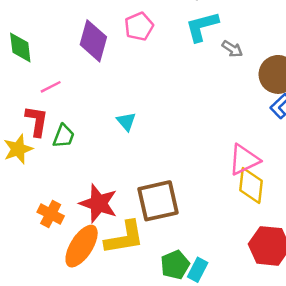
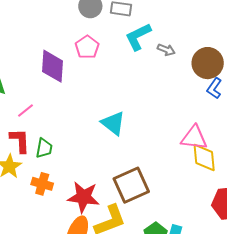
cyan triangle: (126, 121) -> (113, 123), moved, size x1.5
pink triangle: (244, 160) -> (194, 138), turned 44
orange cross: (51, 214) -> (42, 184), moved

